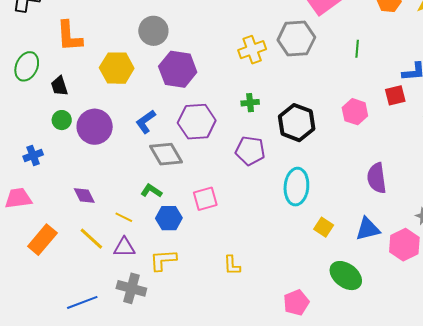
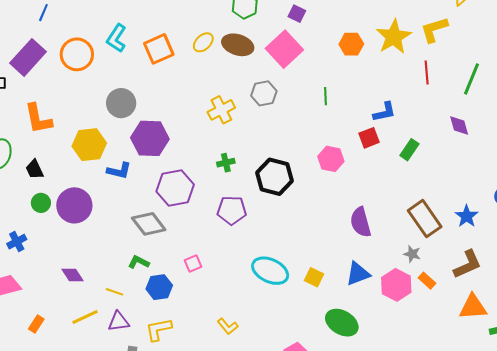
gray hexagon: (296, 39) -> (264, 93), size x0.7
blue L-shape: (146, 122) -> (119, 171), moved, turned -125
cyan ellipse: (296, 187) -> (270, 271), moved, turned -63
pink square: (205, 199) -> (193, 264), size x0.7
yellow line: (91, 239) -> (85, 317), turned -60
orange rectangle: (42, 240) -> (36, 324), size x0.6
yellow L-shape: (232, 265) -> (228, 326), turned -30

